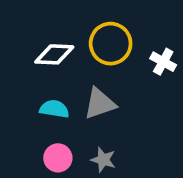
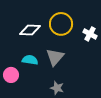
gray triangle: (100, 103) -> (55, 57), turned -30
pink circle: (58, 158) -> (11, 75), moved

